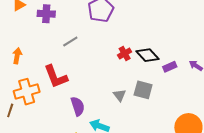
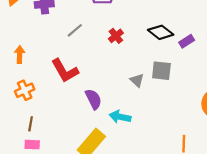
red cross: (125, 53) -> (116, 36), moved
orange cross: (27, 92) -> (25, 90), moved, size x0.7
brown line: (10, 110) -> (31, 124), moved

